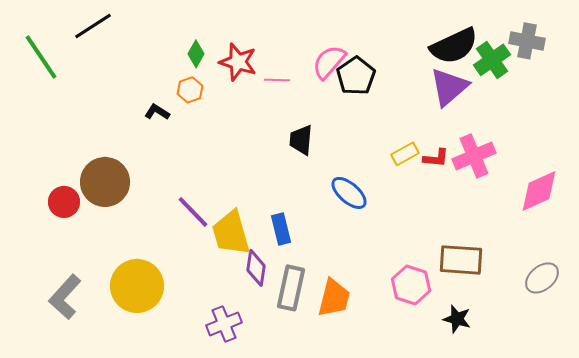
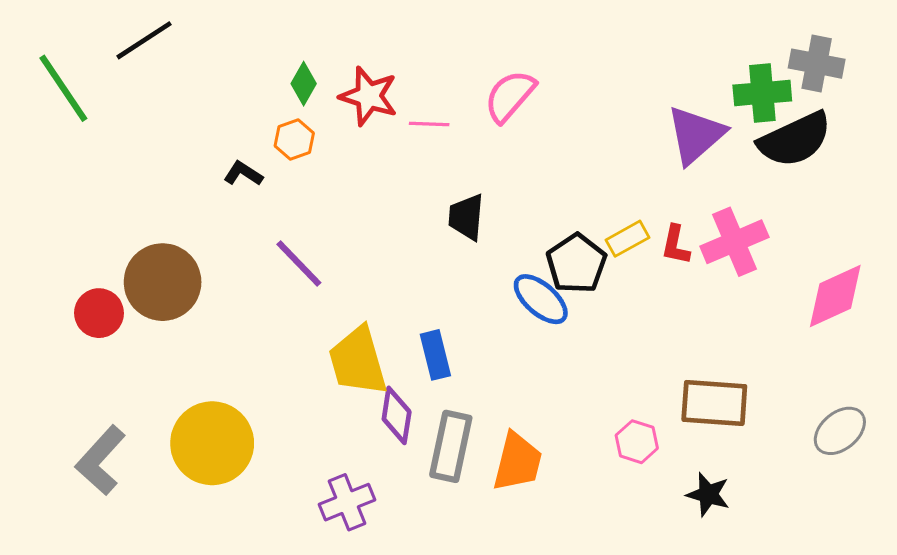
black semicircle: (454, 46) -> (795, 139), moved
green cross: (492, 60) -> (762, 93), turned 30
black pentagon: (356, 76) -> (576, 263), moved
red L-shape: (436, 158) -> (676, 245), turned 96
purple line: (193, 212) -> (299, 263), moved
pink hexagon: (411, 285) -> (637, 442), size x0.7

